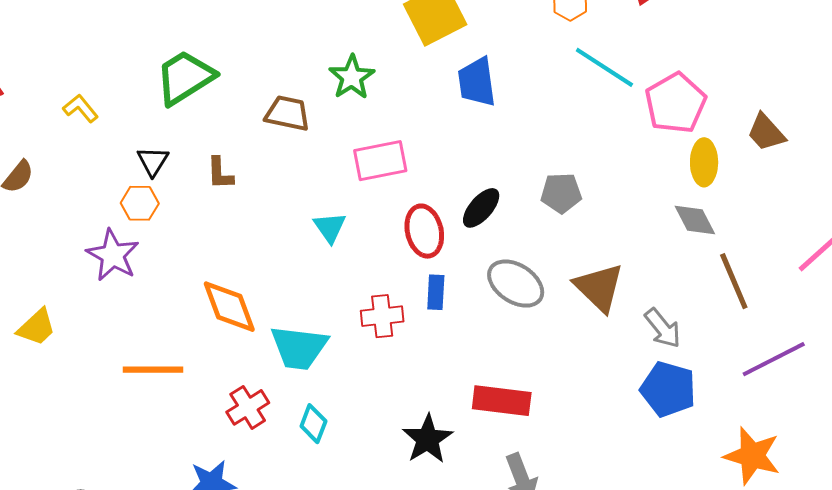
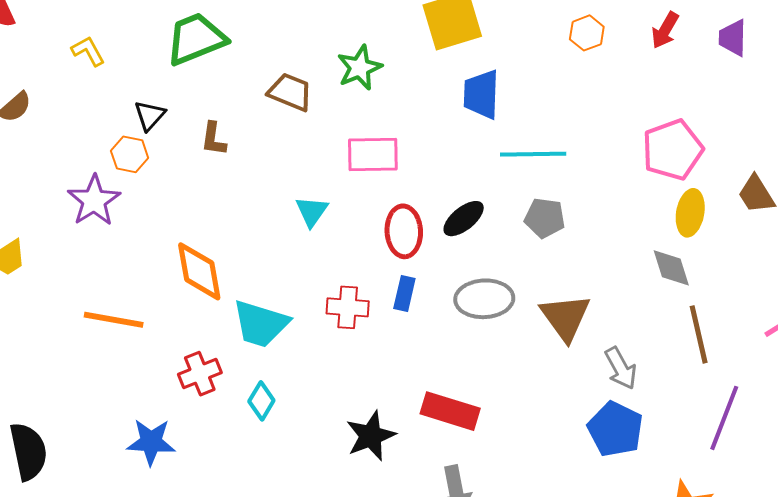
cyan line: (604, 67) -> (533, 154), moved, turned -44
gray ellipse: (516, 284) -> (484, 299), turned -46
purple line: (774, 359) -> (724, 418), turned -52

